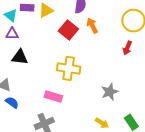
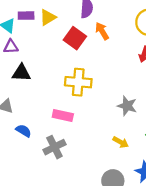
gray star: (110, 92) -> (127, 106), turned -30
blue semicircle: (12, 102) -> (24, 131), moved

